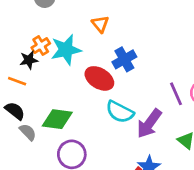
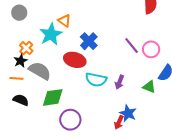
cyan star: (66, 50) -> (51, 34), moved
purple line: (176, 94) -> (132, 46), moved
purple arrow: (149, 124) -> (119, 82), size x0.6
gray semicircle: (28, 132) -> (40, 71), moved, size x1.6

